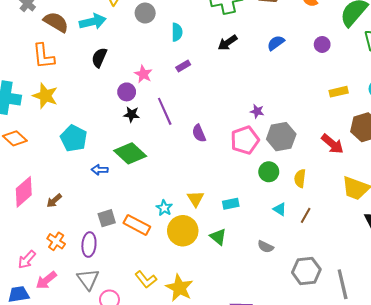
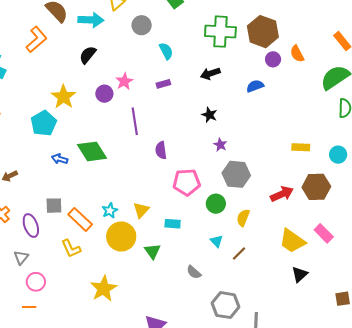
cyan semicircle: (177, 32) -> (166, 51), turned -42
purple circle: (322, 44) -> (273, 59), moved
orange L-shape: (43, 56) -> (36, 39), turned -140
yellow star: (45, 96) -> (64, 97), moved
black star: (132, 114) -> (209, 115), moved
pink pentagon: (245, 140) -> (187, 182), moved
red arrow: (332, 144) -> (282, 194), turned -80
purple ellipse: (89, 245) -> (31, 225), turned -40
gray triangle: (88, 279) -> (21, 257), size x0.7
yellow L-shape: (146, 279) -> (71, 248), moved

